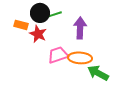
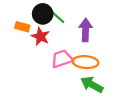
green line: (53, 15) -> (57, 16), turned 60
green arrow: (98, 73) -> (92, 85), moved

